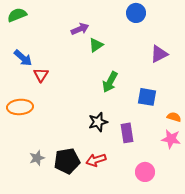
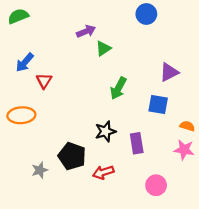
purple triangle: (159, 54) -> (169, 72), moved
blue arrow: (23, 58) -> (25, 62), turned 90
black pentagon: (67, 161) -> (72, 156), moved, turned 30

